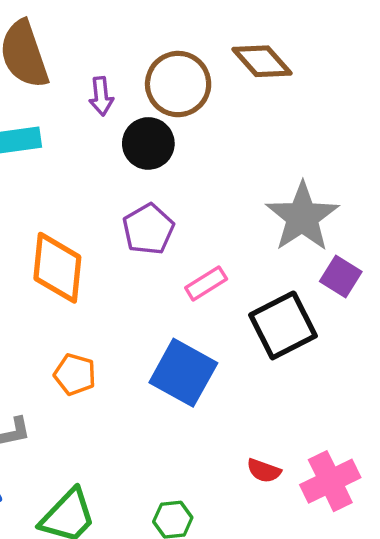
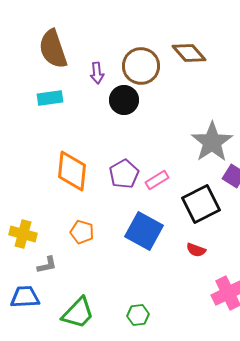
purple pentagon: (148, 229) -> (124, 174), moved
red semicircle: (264, 471) -> (196, 250), moved

